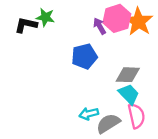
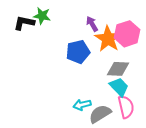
pink hexagon: (117, 18) -> (127, 34), moved
orange star: (139, 22) -> (108, 39), moved

